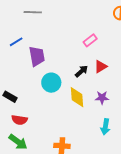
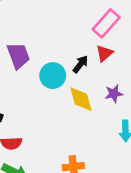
pink rectangle: (90, 40) -> (106, 23), moved, size x1.5
cyan circle: (51, 83) -> (53, 76), moved

